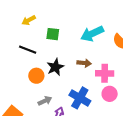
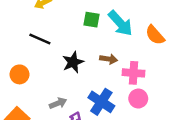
green square: (53, 34) -> (92, 20), moved
cyan arrow: (92, 34) -> (120, 23), turned -110
orange circle: (36, 76) -> (19, 74), moved

